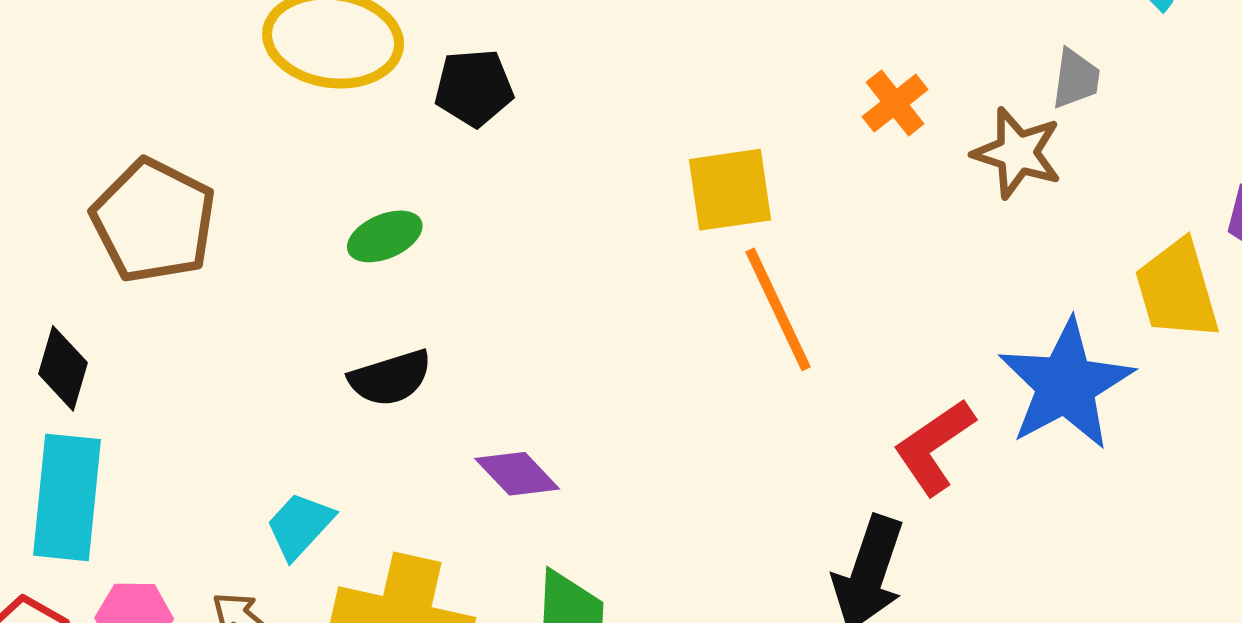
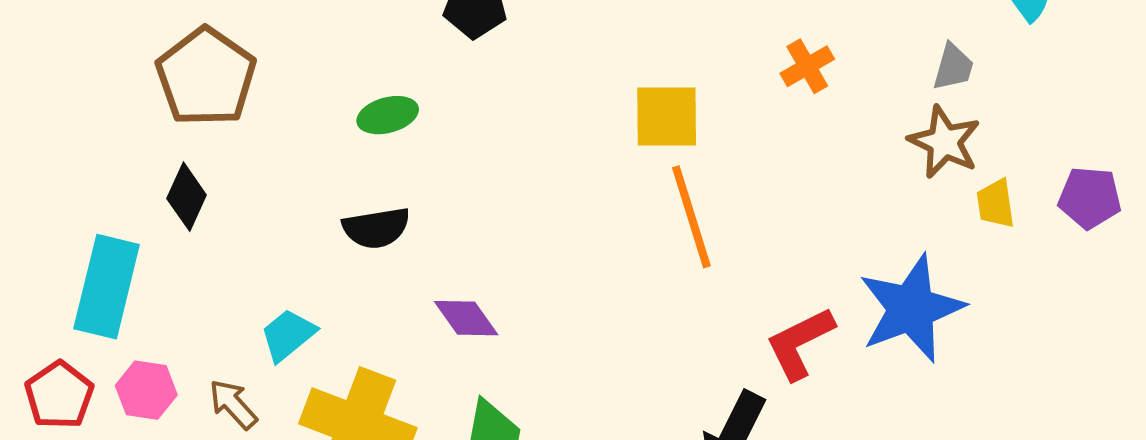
brown star: (1017, 153) -> (944, 142), moved
yellow trapezoid: (1177, 290) -> (996, 204), moved, size x0.6
black diamond: (63, 368) -> (187, 197), moved

